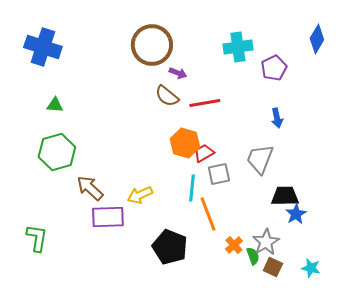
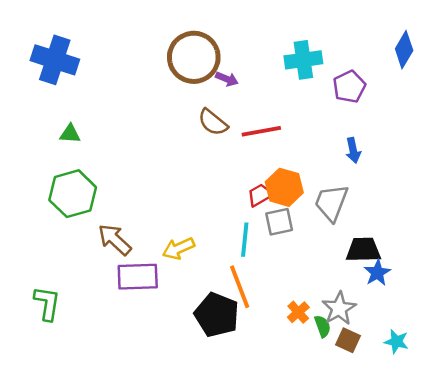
purple arrow: (178, 73) -> (227, 79), moved
orange hexagon: (185, 143) -> (284, 187), moved
orange line: (208, 214) -> (240, 287), moved

